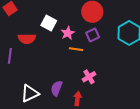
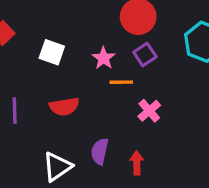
white square: (49, 23) -> (52, 52), moved
red semicircle: (27, 39) -> (64, 106), moved
pink cross: (89, 77) -> (149, 111), moved

